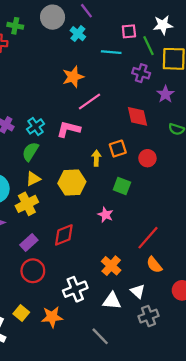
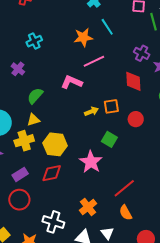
cyan line: (111, 52) -> (107, 27), moved, turned 42
purple cross: (141, 73) -> (142, 53), moved
cyan cross: (36, 126) -> (34, 41), moved
yellow arrow: (96, 158) -> (91, 111), turned 56
yellow hexagon: (72, 182) -> (55, 144), moved
pink star: (105, 215) -> (91, 162), size x1.6
white cross: (75, 289) -> (53, 222), turned 30

